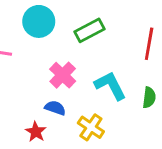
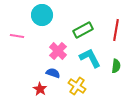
green rectangle: (89, 30) -> (83, 30), moved

